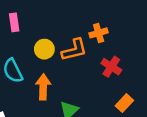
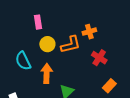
pink rectangle: (14, 22) -> (38, 22), moved

